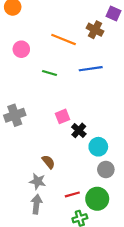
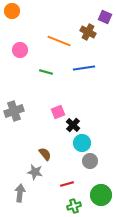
cyan circle: (98, 147) -> (82, 143), moved
gray circle: (106, 169) -> (90, 161), moved
green circle: (97, 199) -> (101, 195), moved
gray arrow: (36, 204) -> (20, 193), moved

